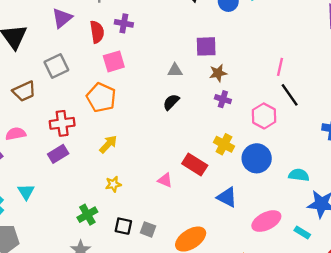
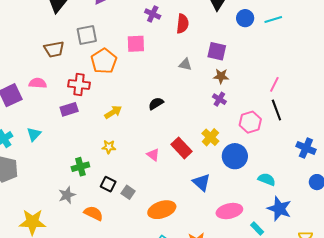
red semicircle: (97, 32) -> (183, 24), moved
orange pentagon: (101, 97) -> (104, 61), moved
black semicircle: (171, 102) -> (156, 104), moved

